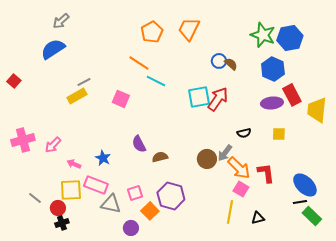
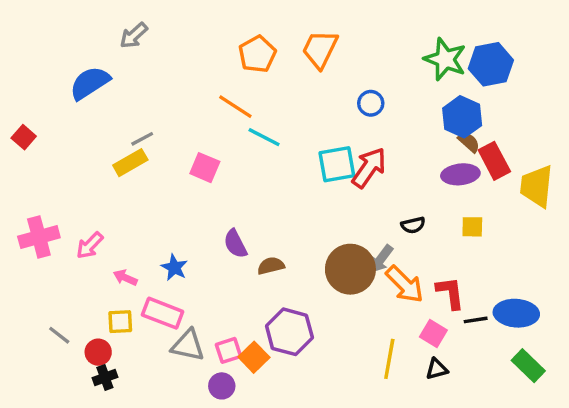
gray arrow: (61, 21) -> (134, 36), moved
brown semicircle: (231, 64) -> (469, 142), moved
brown circle: (207, 159) -> (350, 269), size x1.5
blue ellipse: (305, 185) -> (516, 313), turned -40
pink square: (241, 189) -> (433, 333), moved
yellow square: (71, 190) -> (120, 322), size x0.7
pink square: (135, 193) -> (229, 350), moved
black line: (300, 202) -> (476, 320), moved

